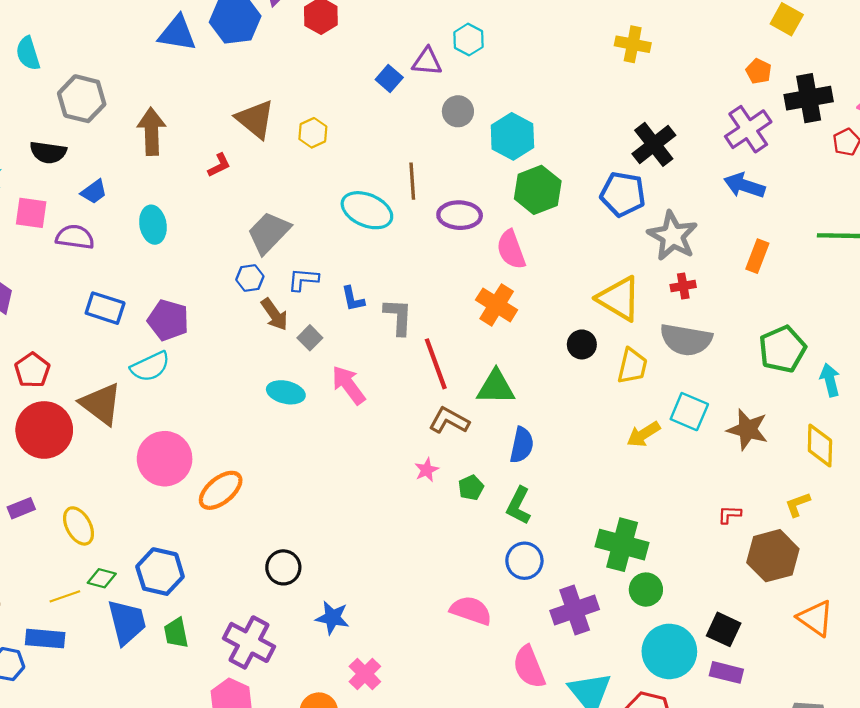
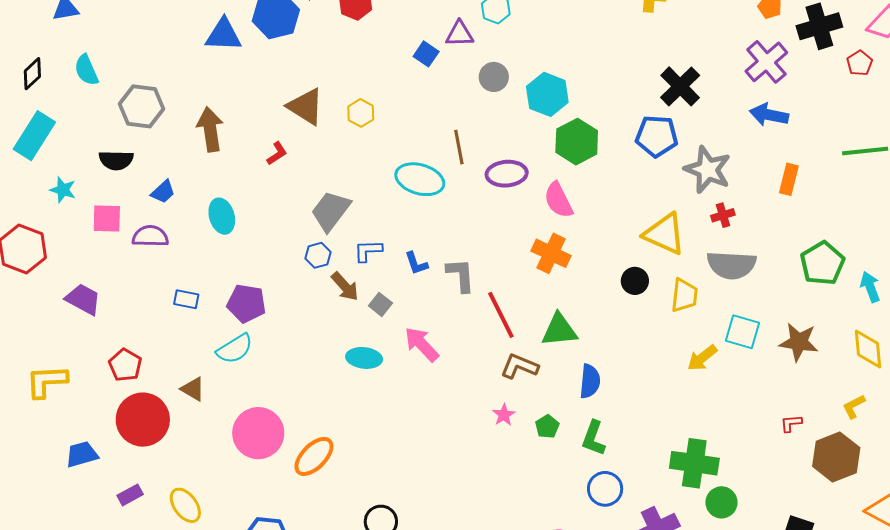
blue rectangle: (105, 308) -> (186, 299), size x0.7
brown triangle: (101, 404) -> (193, 389), size x0.6

